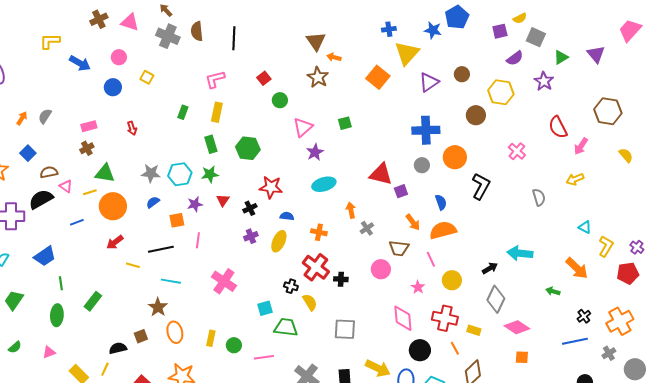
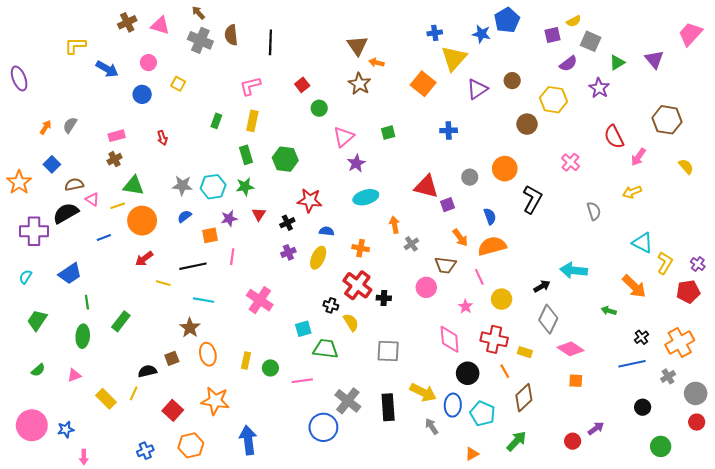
blue cross: (426, 130) -> (449, 130), moved, size x0.6
cyan triangle: (585, 227) -> (643, 243), size x1.5

